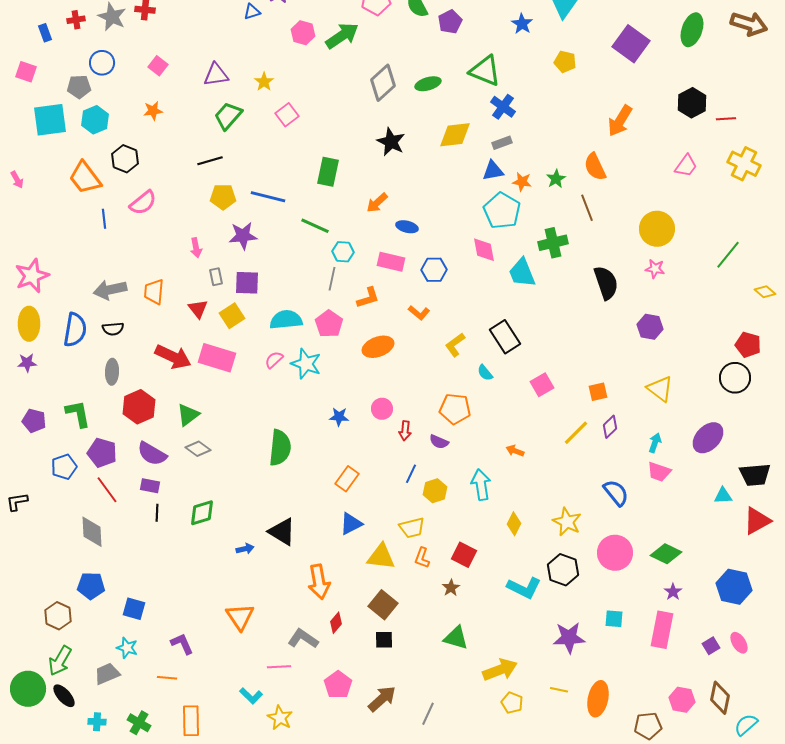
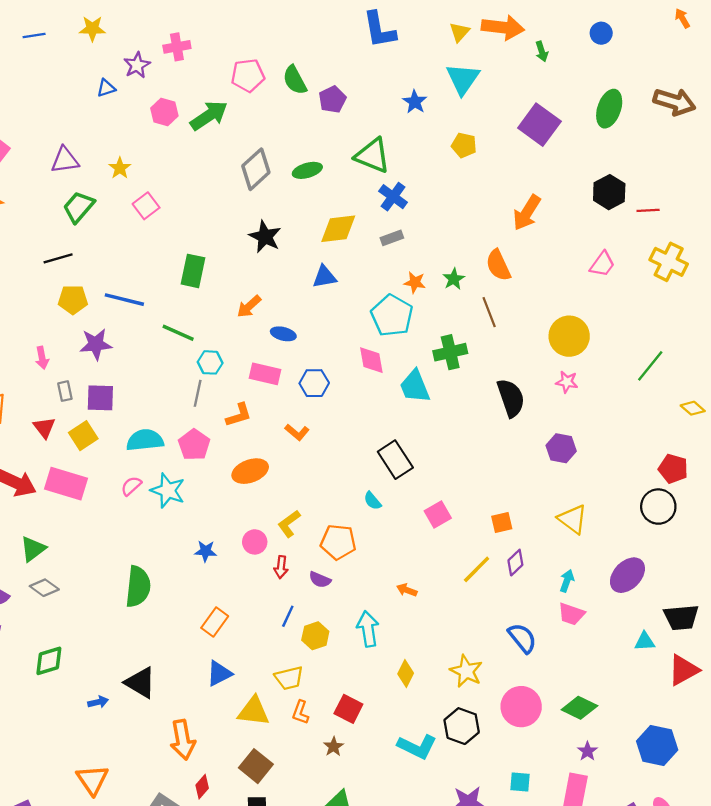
blue triangle: (493, 171) -> (324, 277), moved
yellow L-shape: (455, 345) -> (289, 524), moved

